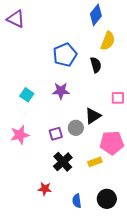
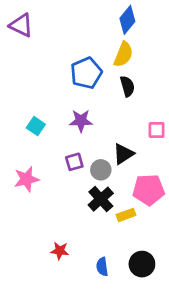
yellow semicircle: (108, 41) -> (123, 54), moved
purple square: (56, 134) -> (74, 162), moved
black cross: (63, 162) -> (101, 199), moved

